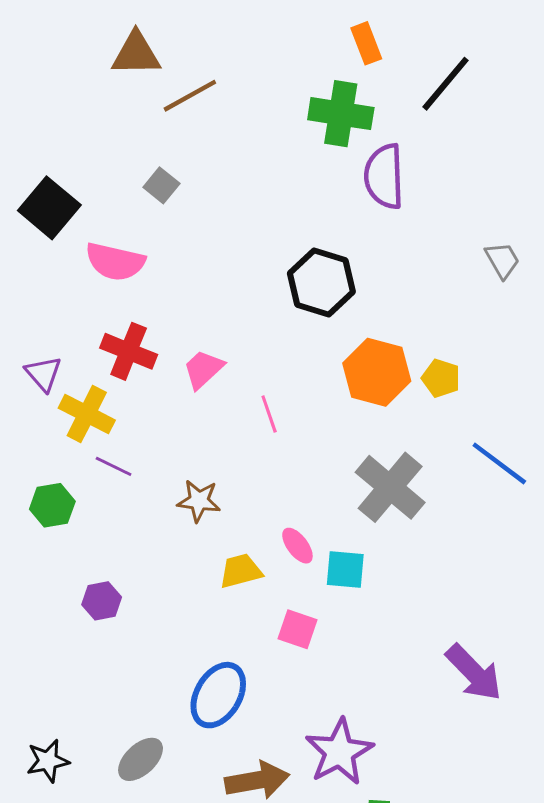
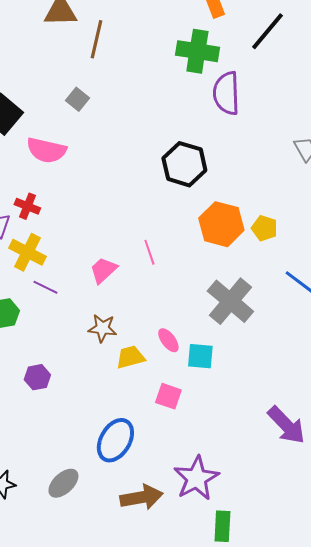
brown line: (190, 96) -> (96, 39), turned -48
red cross: (129, 351) -> (27, 206), moved, size x0.7
pink trapezoid: (203, 369) -> (103, 270), moved
brown star: (199, 501) -> (102, 328), moved

